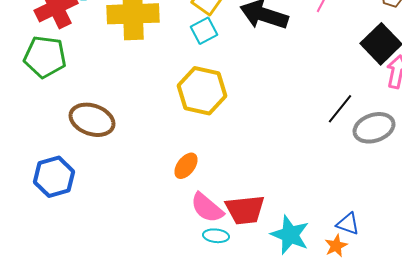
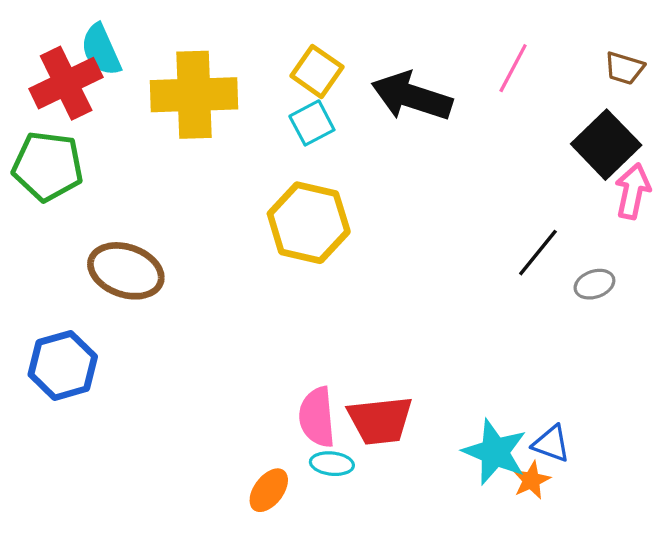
gray ellipse: (374, 128) -> (594, 284), size x0.6
orange ellipse: (186, 166) -> (269, 490), moved
pink semicircle: (207, 208) -> (317, 417), turned 45
cyan star: (290, 235) -> (495, 452), moved

